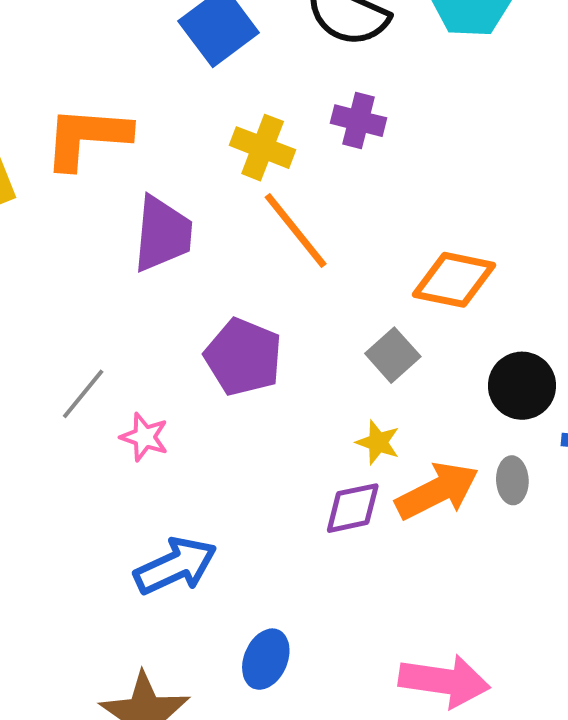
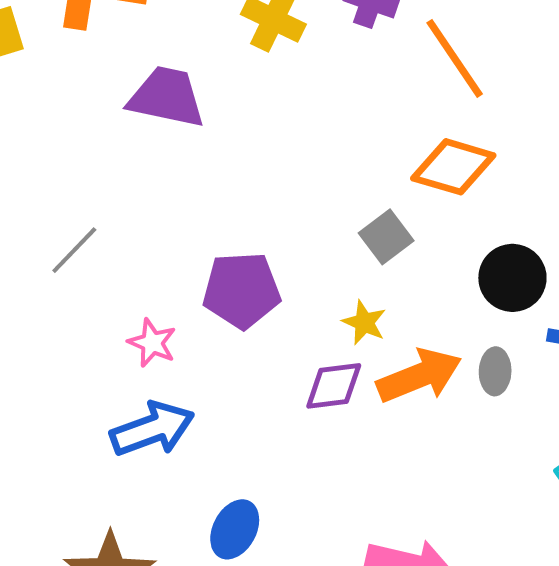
orange line: (296, 230) -> (455, 58), moved
purple trapezoid: (163, 234) -> (167, 97), turned -88
purple pentagon: (243, 357) -> (242, 290), moved, turned -30
pink star: (144, 437) -> (152, 343), moved

